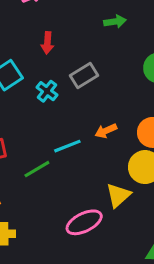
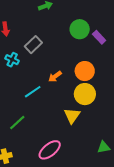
green line: (37, 169) -> (17, 122), moved
pink ellipse: (84, 222) -> (50, 150), moved

